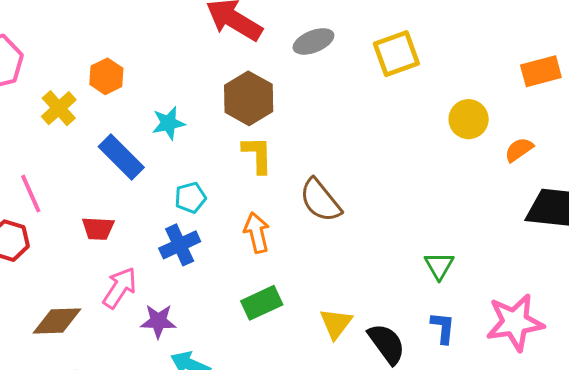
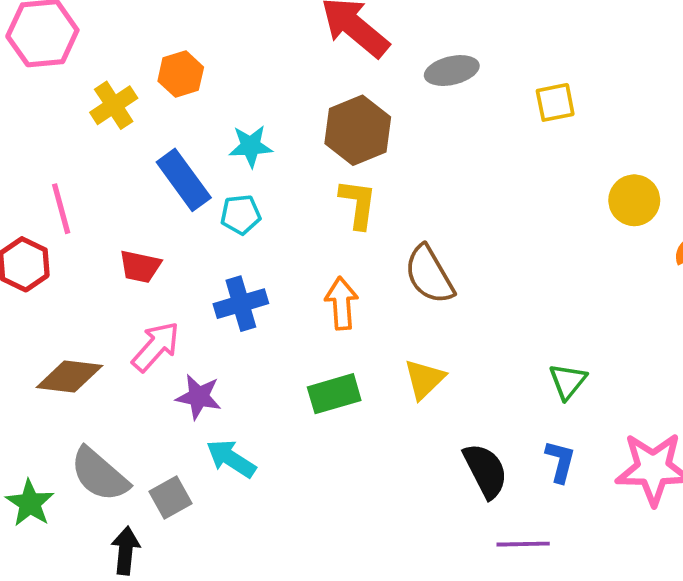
yellow square: (396, 54) -> (555, 102), size x0.7
cyan pentagon: (190, 198) -> (241, 215), moved
yellow triangle: (336, 323) -> (424, 379), moved

